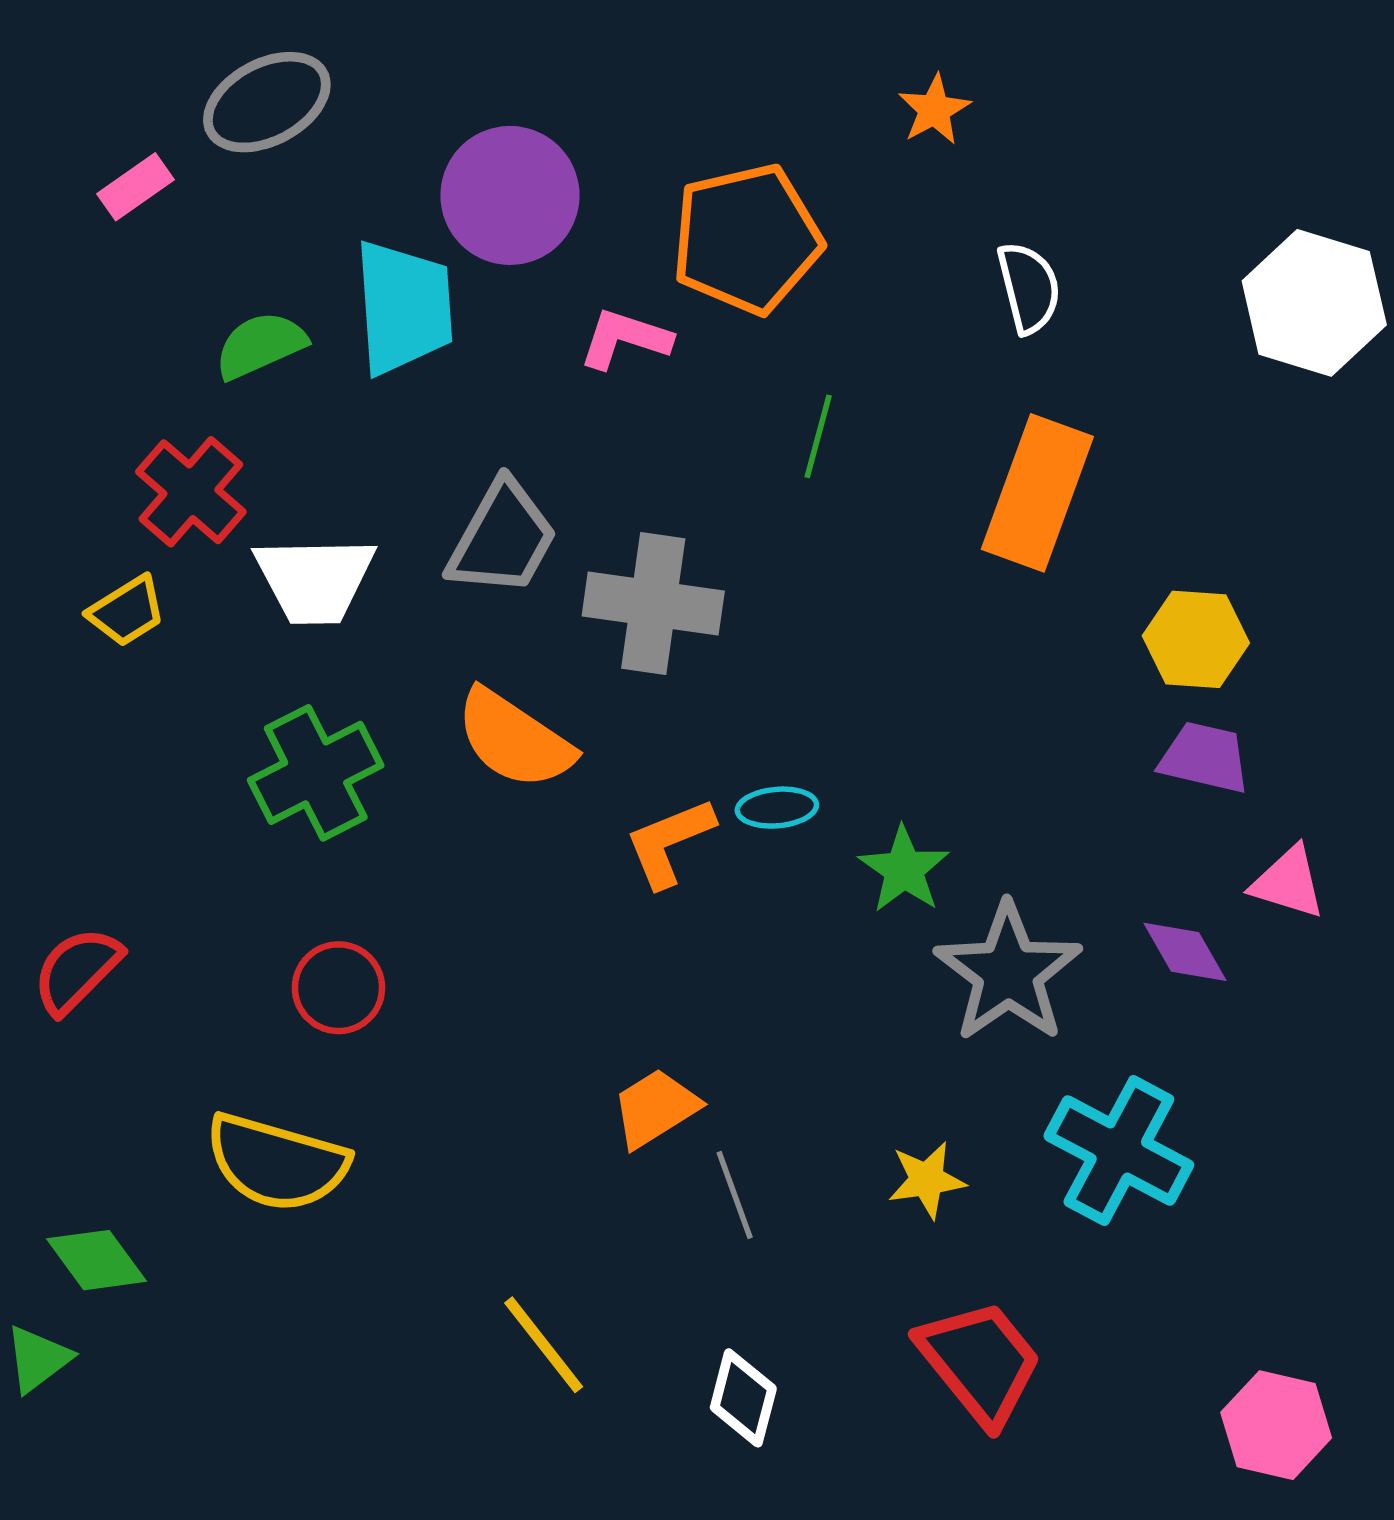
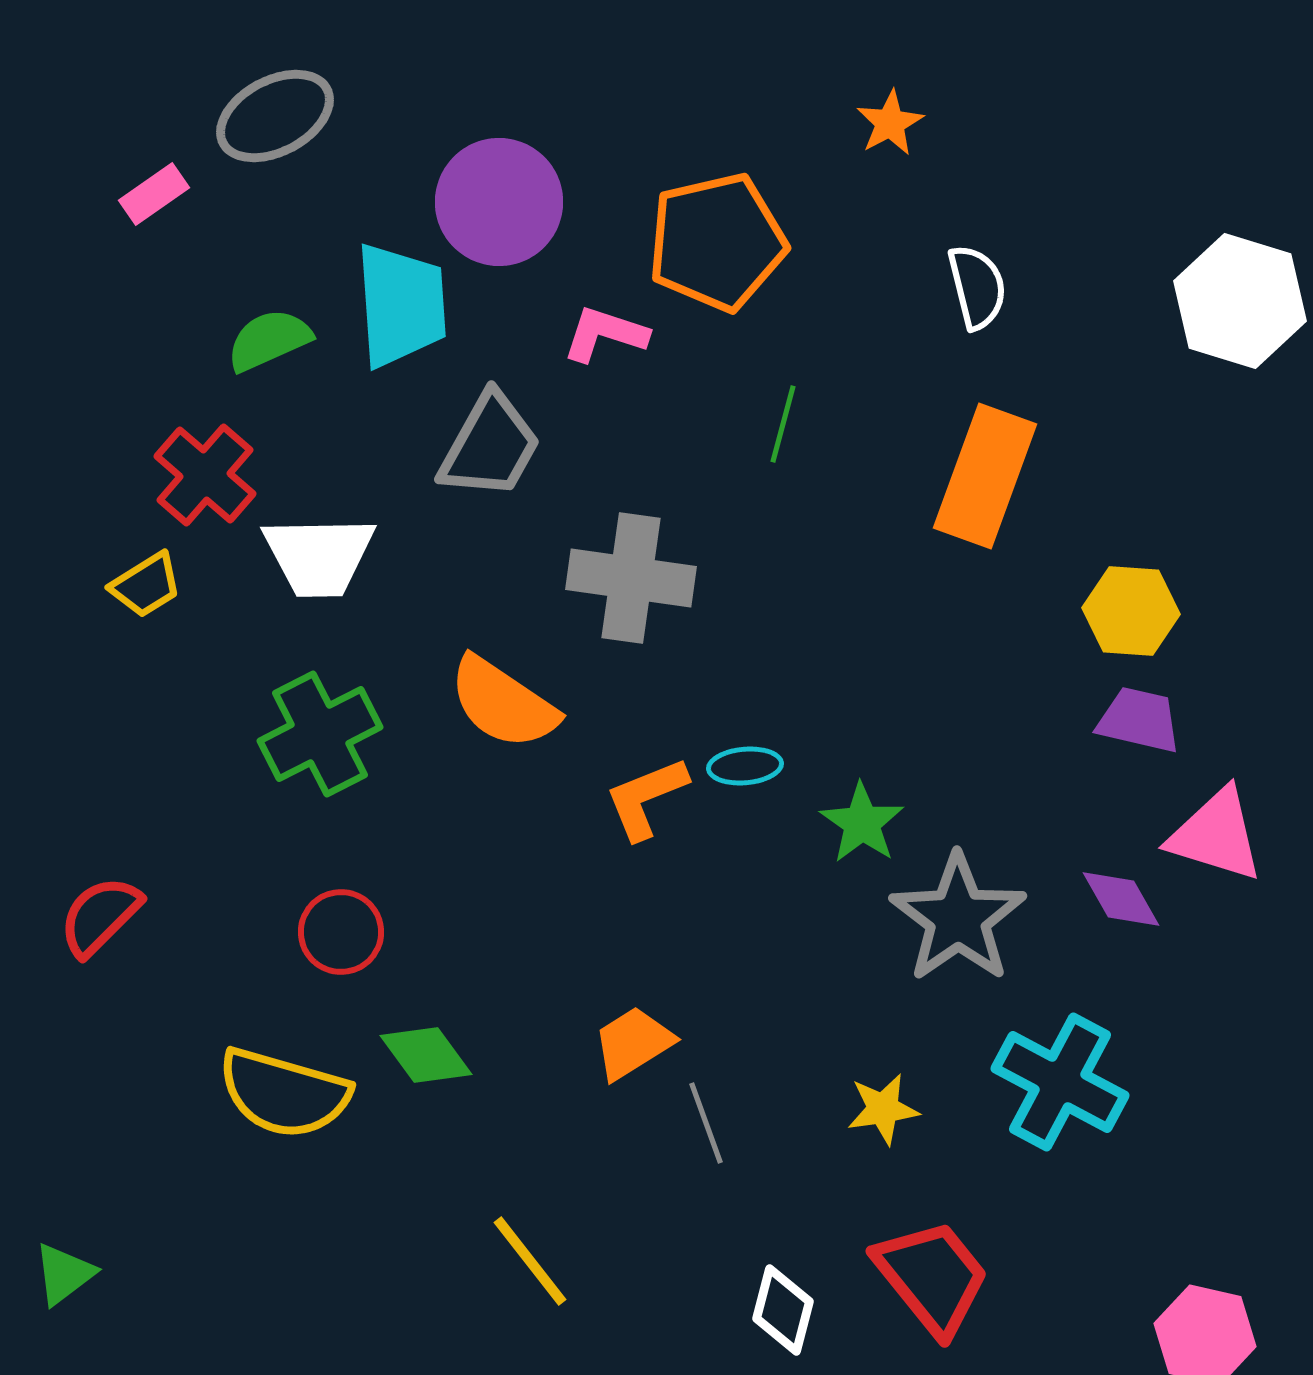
gray trapezoid: (502, 538) -> (490, 446), moved
pink triangle: (1288, 882) -> (1216, 835), size x1.4
green diamond: (96, 1260) -> (426, 1055), moved
white diamond: (743, 1398) -> (783, 1310), moved

